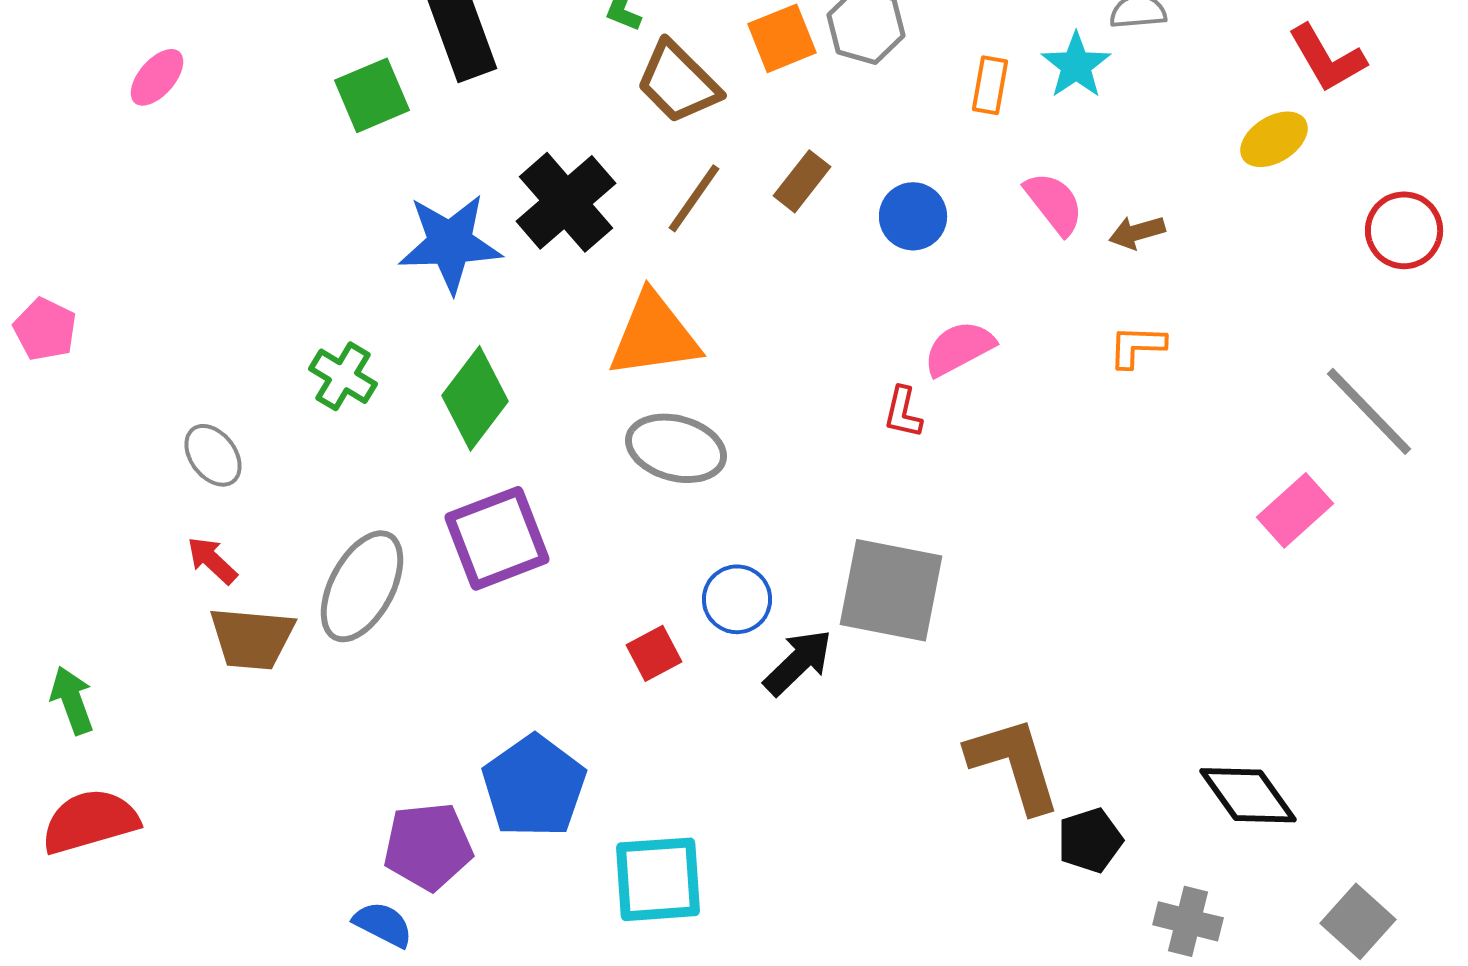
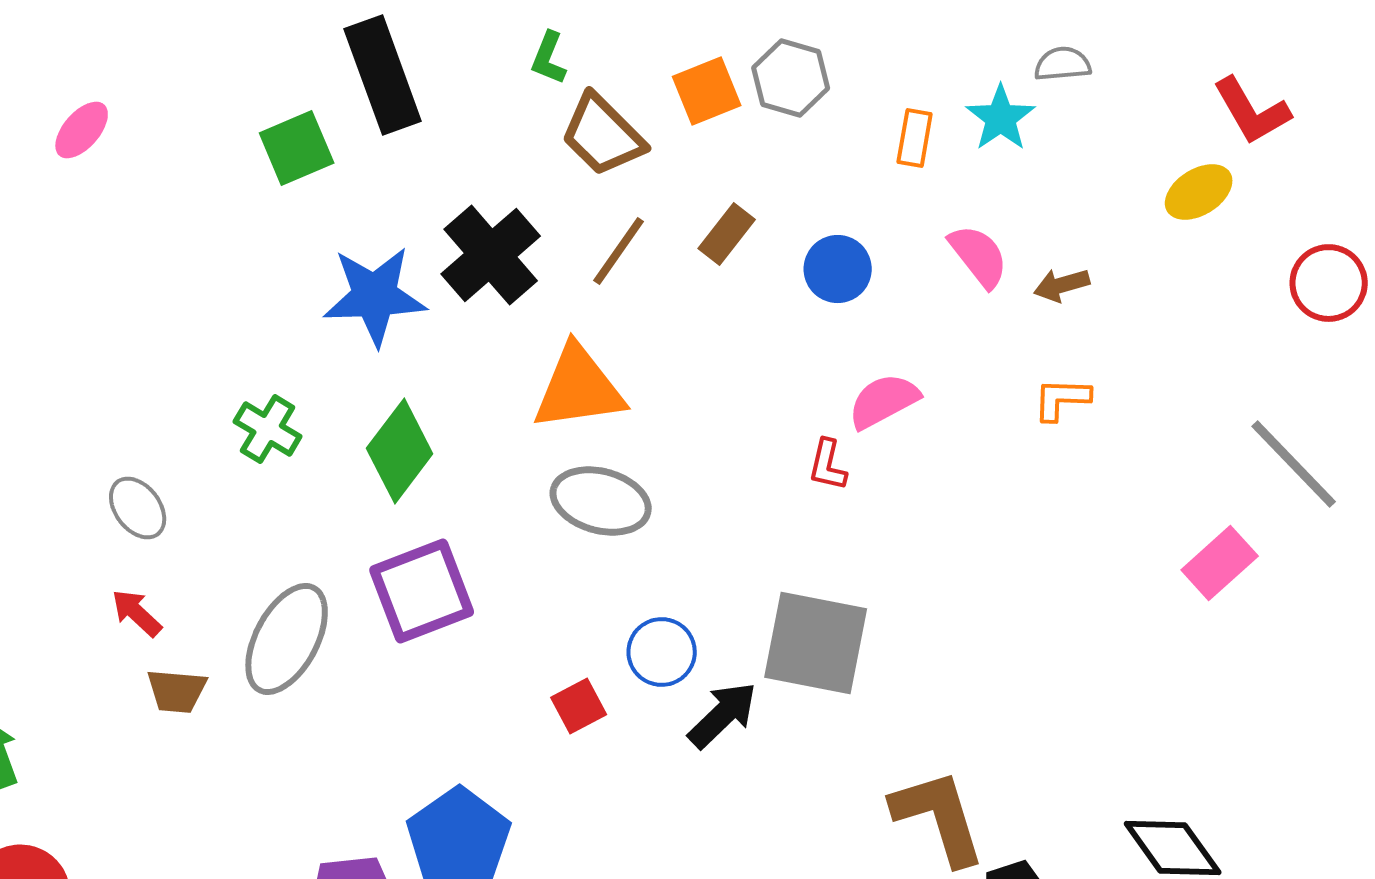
brown trapezoid: (252, 638) -> (177, 691), size x0.7

